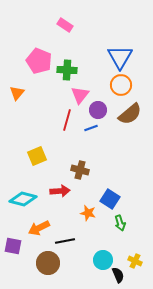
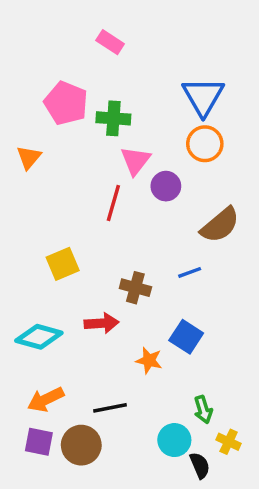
brown semicircle: (130, 114) -> (220, 225), moved
blue line: (91, 128) -> (190, 272), moved
green arrow: (120, 223) -> (203, 410), moved
orange arrow: (39, 228) -> (46, 399), moved
purple square: (13, 246) -> (39, 442), moved

